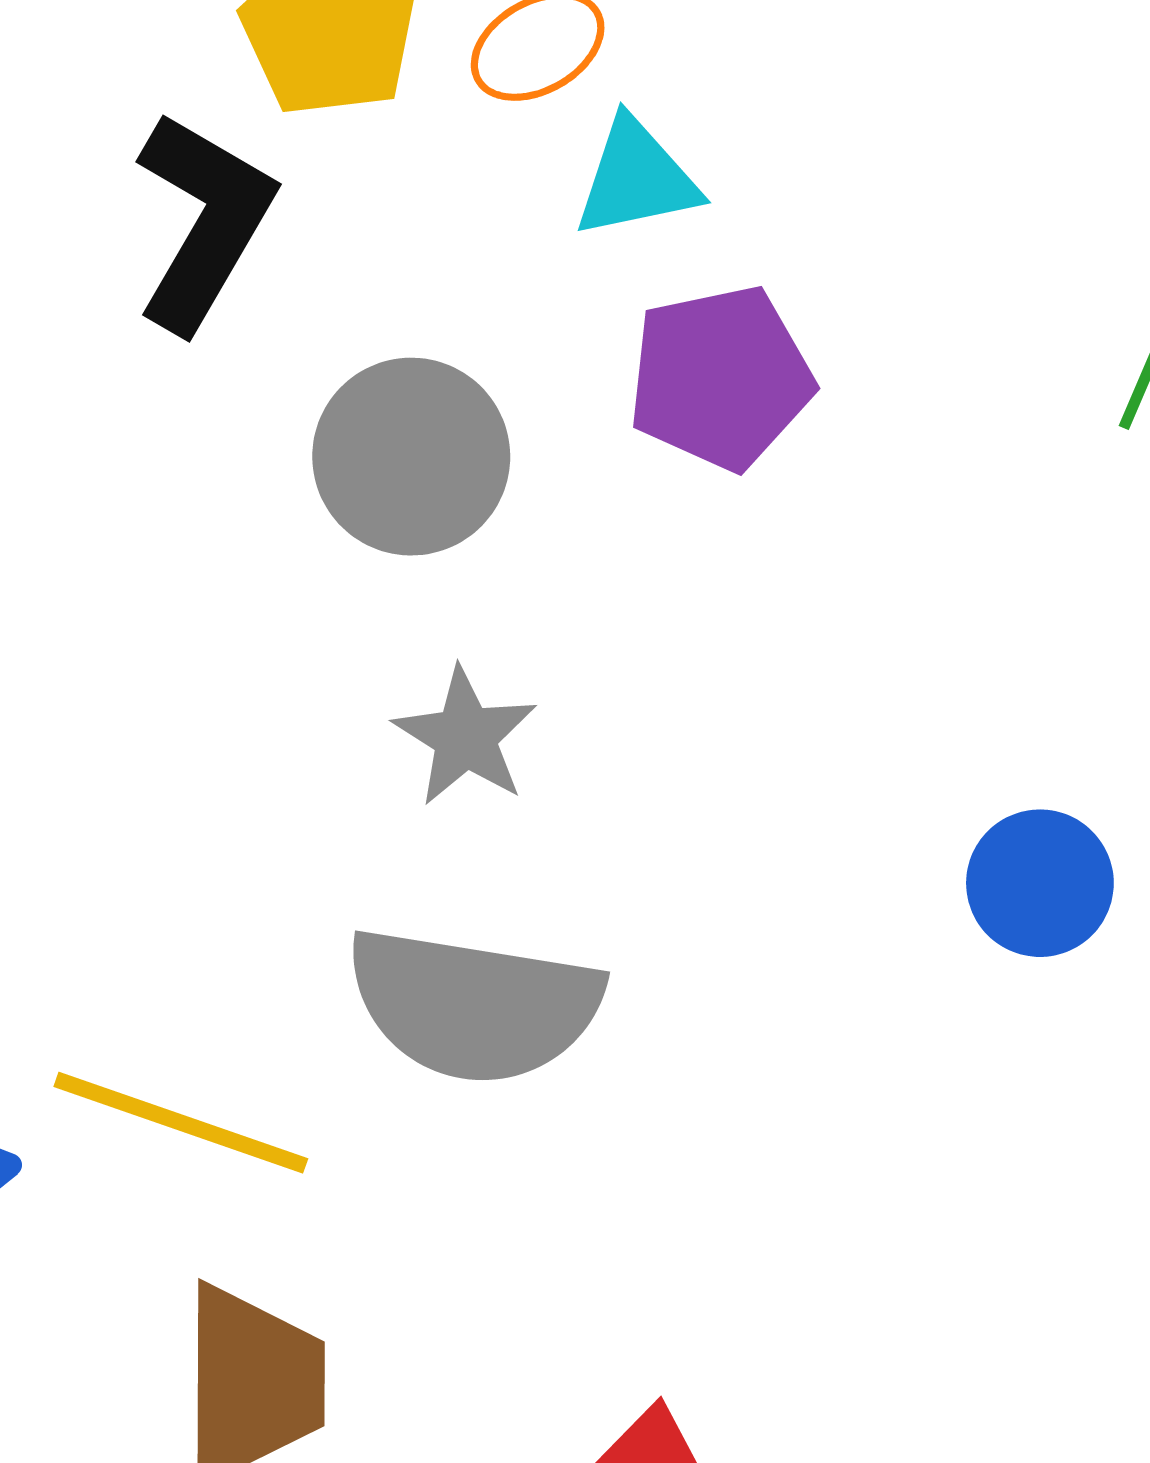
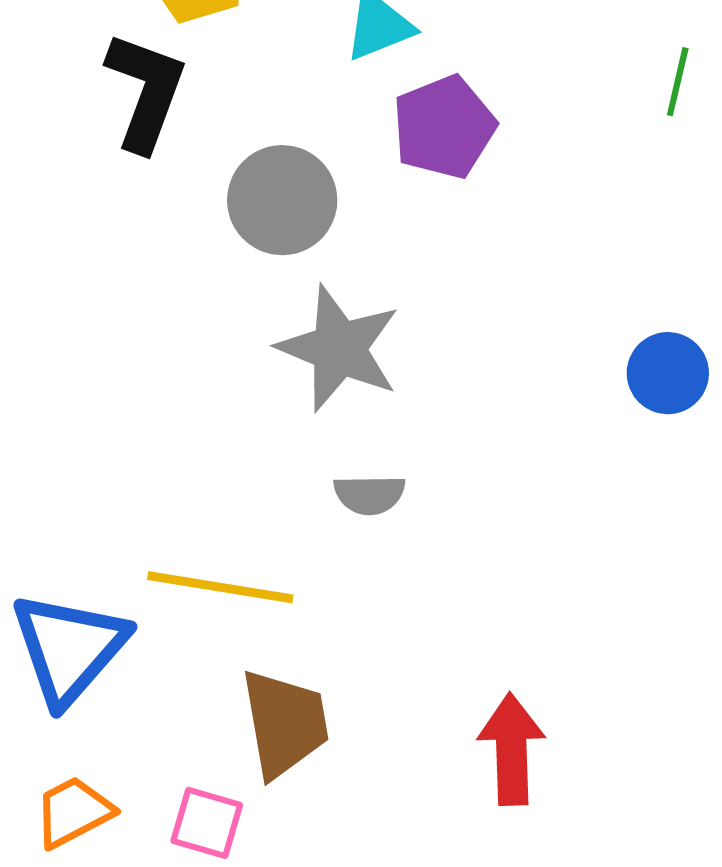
gray star: (465, 737) -> (339, 348), size x1.6
gray semicircle: (474, 1005) -> (369, 495), size x0.5

